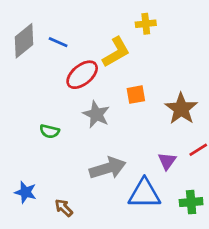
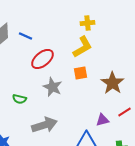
yellow L-shape: (116, 52) -> (82, 47), moved
purple triangle: (167, 161) -> (102, 120), turned 40
gray arrow: (108, 168) -> (44, 125), moved

